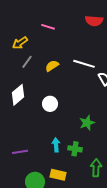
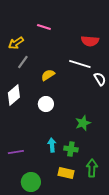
red semicircle: (94, 21) -> (90, 41), moved
yellow semicircle: (52, 66) -> (48, 75), moved
yellow rectangle: (58, 175) -> (66, 173), moved

